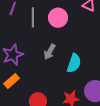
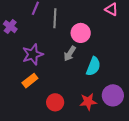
pink circle: (58, 18) -> (81, 33), moved

